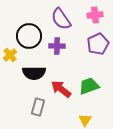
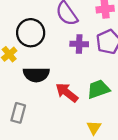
purple cross: (57, 46) -> (79, 44), moved
gray rectangle: (38, 107) -> (18, 113), moved

